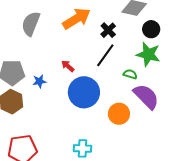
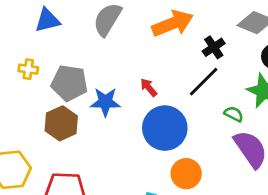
blue star: (39, 81) -> (105, 102), size x1.5
orange circle: (119, 114) -> (186, 174), moved

